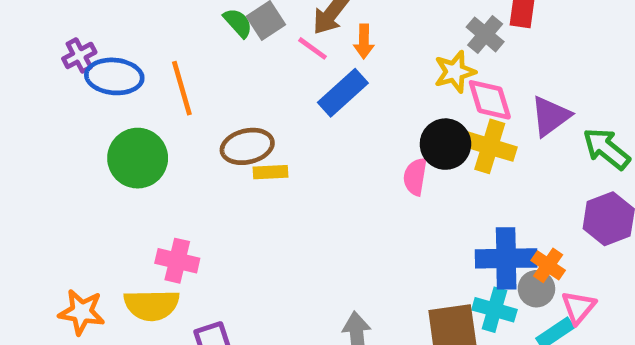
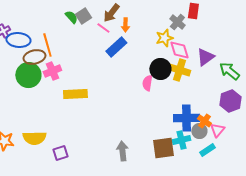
brown ellipse: (247, 146) -> (34, 57), moved
yellow rectangle: (271, 172) -> (75, 94), moved, size x1.6
pink cross: (177, 261) -> (52, 71), moved, turned -36
pink triangle: (578, 307) -> (217, 130), moved
cyan cross: (494, 310) -> (181, 140), turned -30

